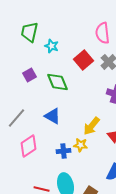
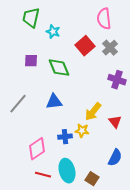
purple square: (30, 75) -> (31, 61), turned 32
blue triangle: (53, 116) -> (54, 102), turned -36
pink diamond: (29, 146) -> (37, 149), moved

